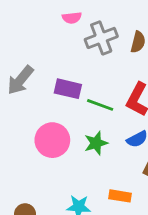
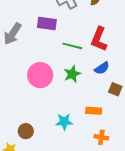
purple rectangle: (68, 89) -> (47, 24), moved

